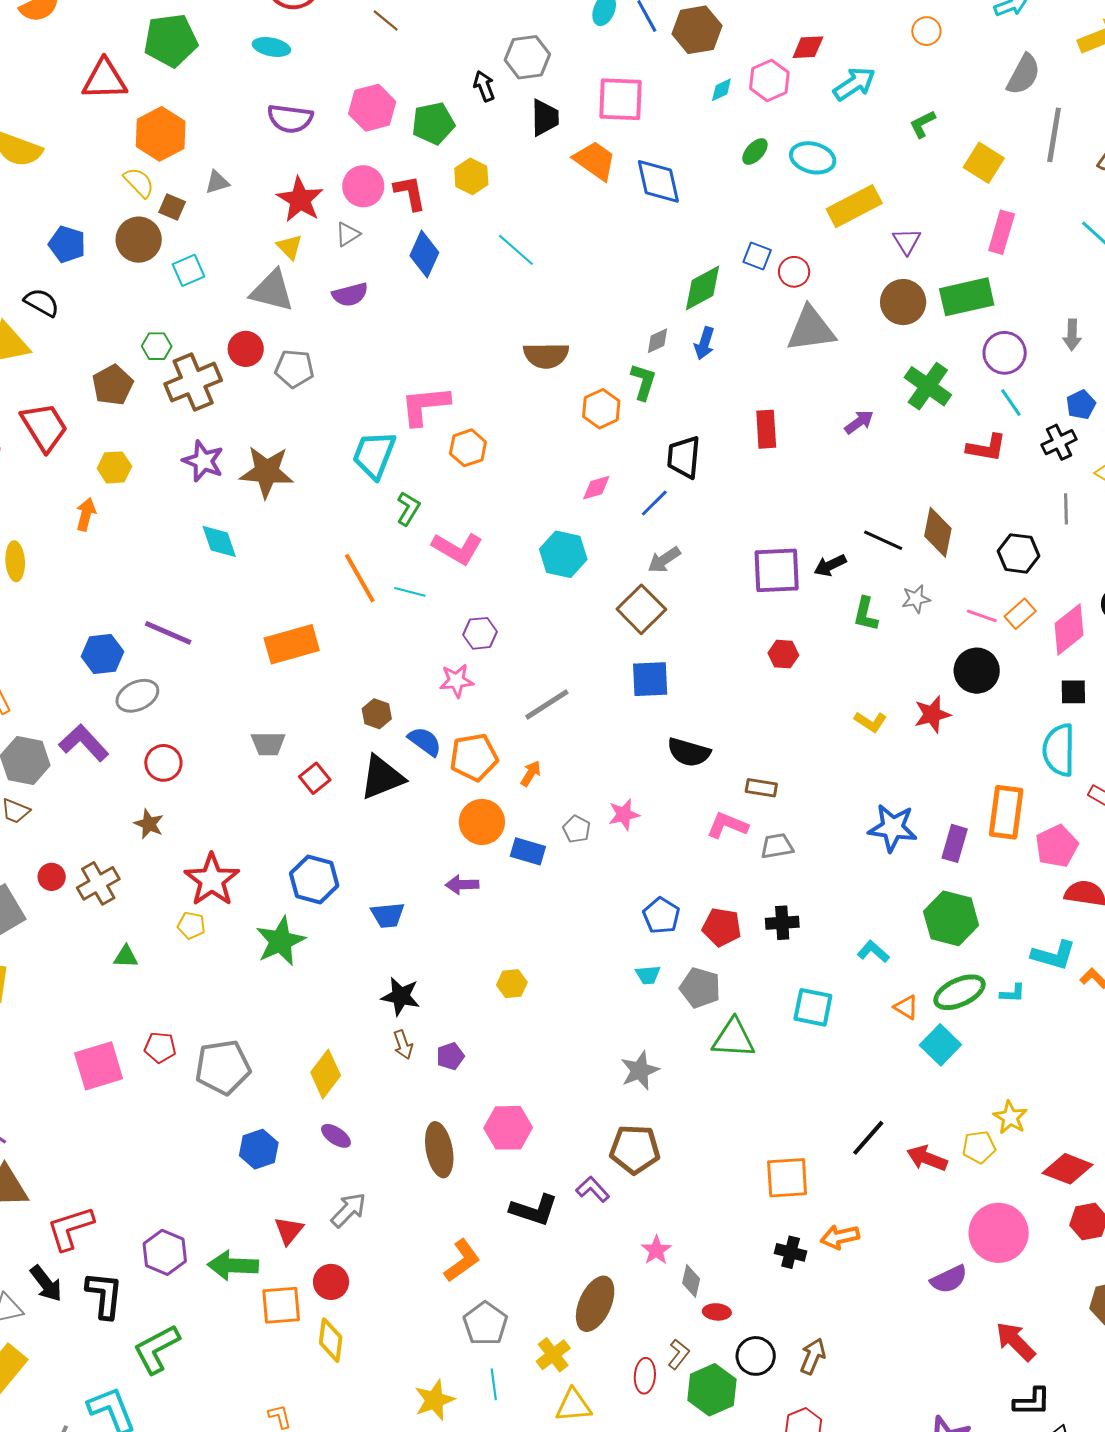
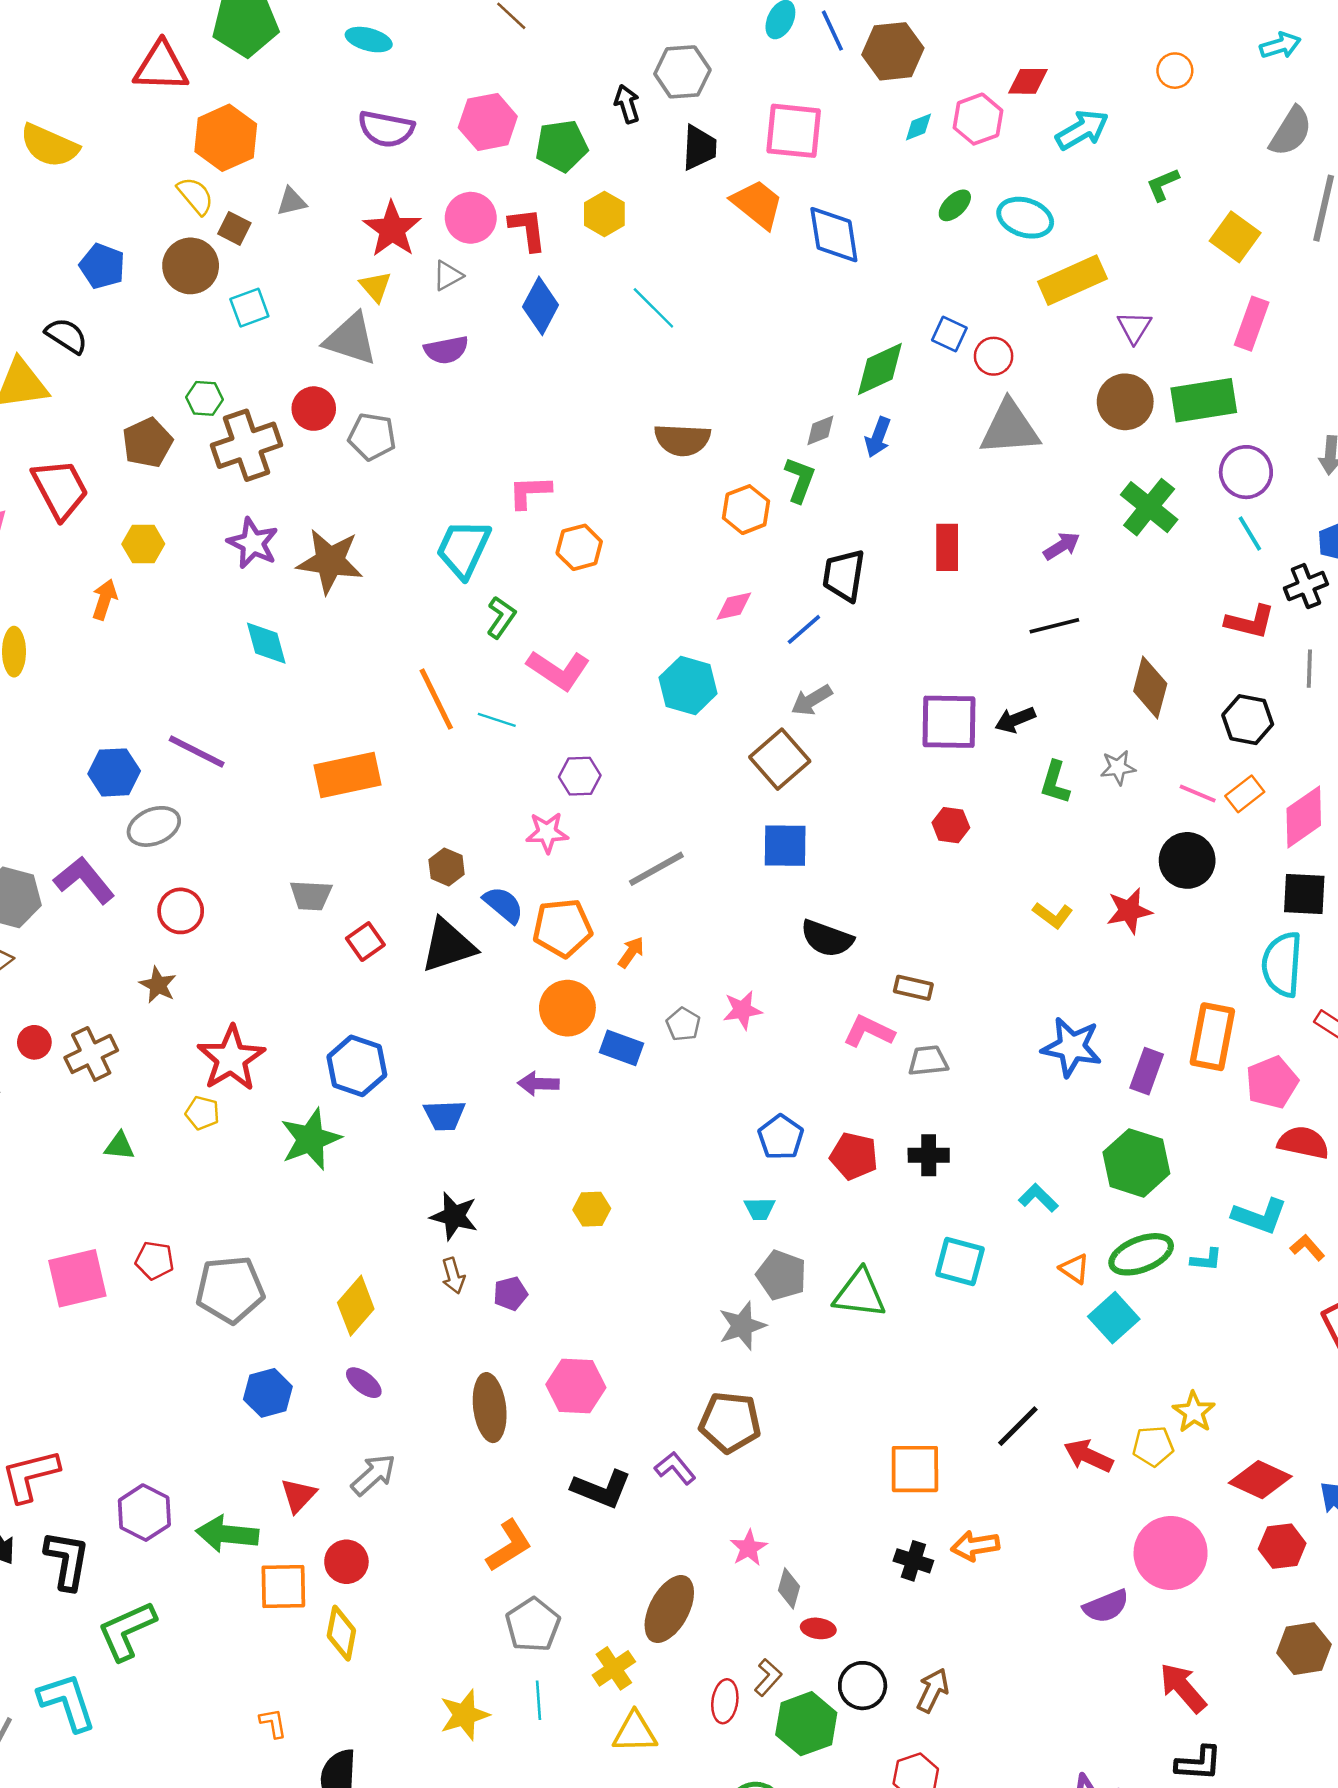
pink L-shape: (425, 406) -> (530, 492), size x0.7
red L-shape: (986, 448) -> (1250, 622), moved
black line: (883, 540) -> (1054, 626), moved, turned -42
black square: (1073, 692) -> (1304, 894), size x1.4
gray pentagon: (700, 988) -> (781, 1275), moved

